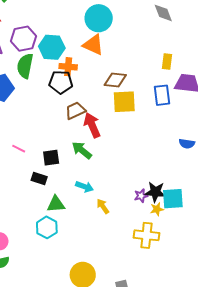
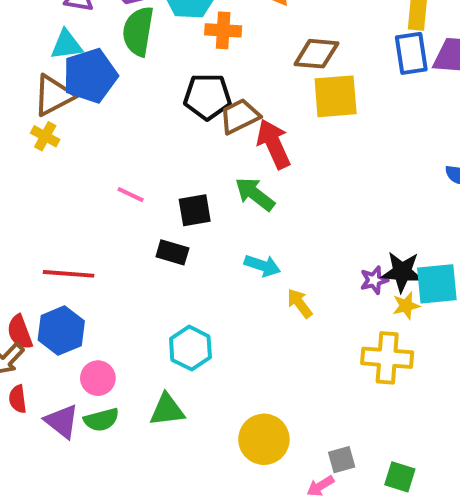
black pentagon: (61, 82) -> (207, 97), moved
blue rectangle: (162, 95) -> (411, 53), moved
green triangle: (56, 204) -> (167, 410), moved

